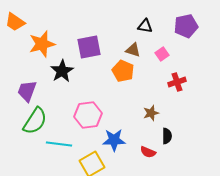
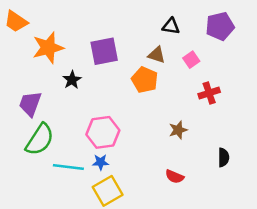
black star: (62, 71) -> (72, 80), size x0.7
black semicircle: (167, 136) -> (223, 157), moved
blue star: (114, 140) -> (101, 162), moved, size x0.6

